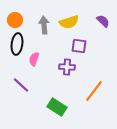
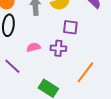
pink semicircle: (34, 59) -> (33, 47), moved, turned 56

